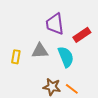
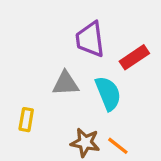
yellow rectangle: (16, 57) -> (26, 120), moved

